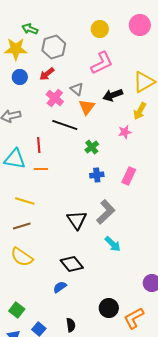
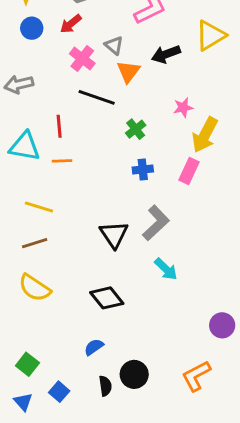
yellow arrow: (140, 111) -> (205, 135), moved, size x1.4
blue semicircle: (60, 287) -> (94, 347), moved
black circle: (109, 308) -> (134, 374), moved

